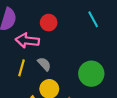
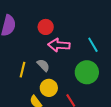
cyan line: (93, 19) -> (93, 45), moved
pink arrow: (27, 41) -> (59, 45), moved

